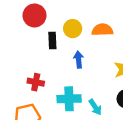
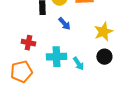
blue arrow: (79, 60) -> (64, 24), turned 144

